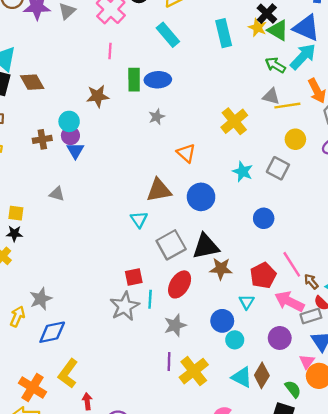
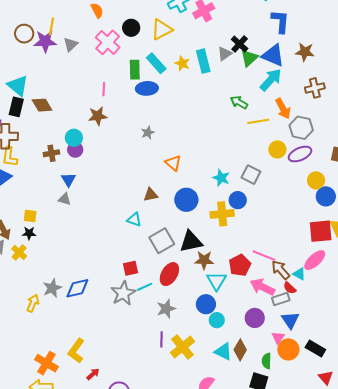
yellow star: (257, 28) -> (182, 63), moved
green triangle: (278, 30) -> (249, 58), turned 48
pink line: (110, 51) -> (104, 89), moved
green arrow: (275, 65) -> (239, 102), moved
green rectangle: (134, 80) -> (135, 70), moved
blue ellipse: (158, 80) -> (147, 88), moved
gray triangle: (271, 96) -> (225, 54), moved, turned -49
yellow cross: (234, 121) -> (222, 214), moved, turned 35
yellow circle: (295, 139) -> (277, 149), moved
blue triangle: (75, 151) -> (68, 180), moved
brown triangle: (159, 190) -> (151, 195), size x0.7
blue circle: (264, 218) -> (238, 200), moved
cyan triangle: (139, 219) -> (134, 220), turned -35
pink line: (292, 264) -> (264, 256), turned -35
brown arrow: (311, 282) -> (281, 270), size x1.5
cyan line: (150, 299) -> (145, 287), turned 63
cyan triangle: (247, 302) -> (216, 281), moved, size x1.5
blue diamond: (52, 332) -> (77, 288), moved
green semicircle: (293, 389) -> (267, 361), turned -140
red arrow: (87, 401) -> (93, 374), turned 56

